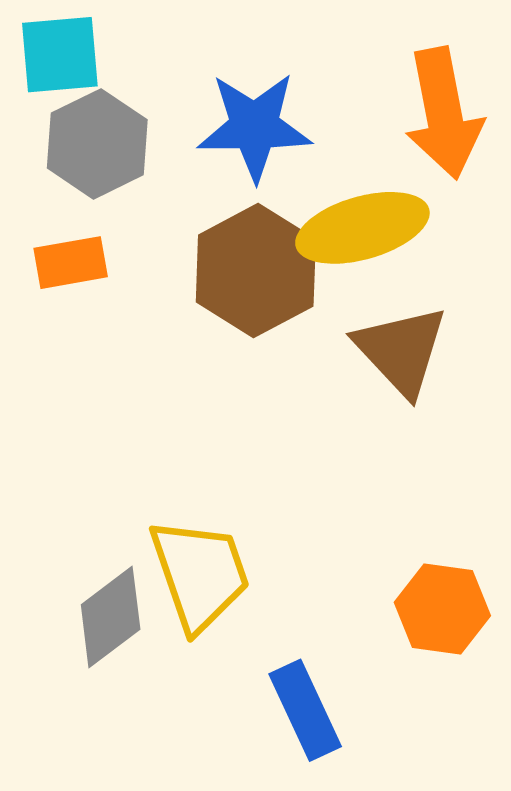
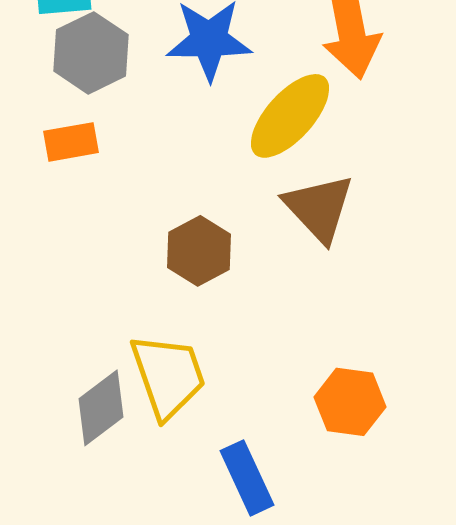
yellow ellipse: (362, 228) -> (290, 116), turned -32
brown hexagon: (256, 271) -> (199, 251), moved, size x0.7

